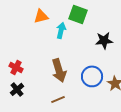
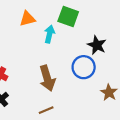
black star: (104, 40) -> (97, 45), turned 30
blue circle: (92, 76) -> (84, 67), moved

